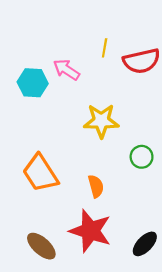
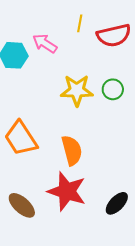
green circle: (142, 157) -> (113, 89), moved
orange semicircle: (96, 186) -> (72, 150), size x1.4

